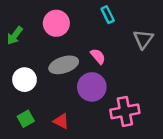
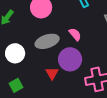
red triangle: (61, 121) -> (52, 73), moved, turned 32

